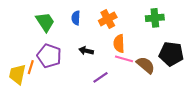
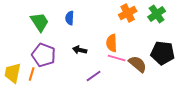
green cross: (155, 18) -> (157, 14), moved, turned -30
orange cross: (108, 19) -> (128, 13), moved
orange line: (31, 67) -> (32, 74), moved

